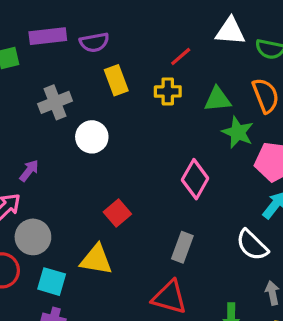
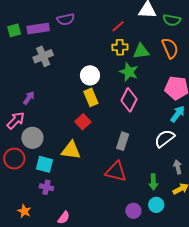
purple rectangle: (48, 36) -> (38, 28), moved
yellow rectangle: (116, 80) -> (91, 97), moved
yellow cross: (168, 91) -> (120, 47), moved
green star: (238, 132) -> (129, 72), moved
white circle: (92, 137) -> (90, 75), moved
white semicircle: (252, 245) -> (165, 138), turned 100

